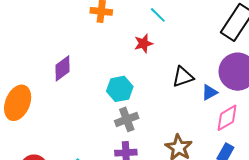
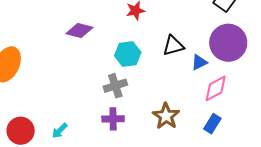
purple diamond: (63, 68) -> (79, 30), moved, turned 48
cyan hexagon: (120, 89) -> (128, 54), moved

